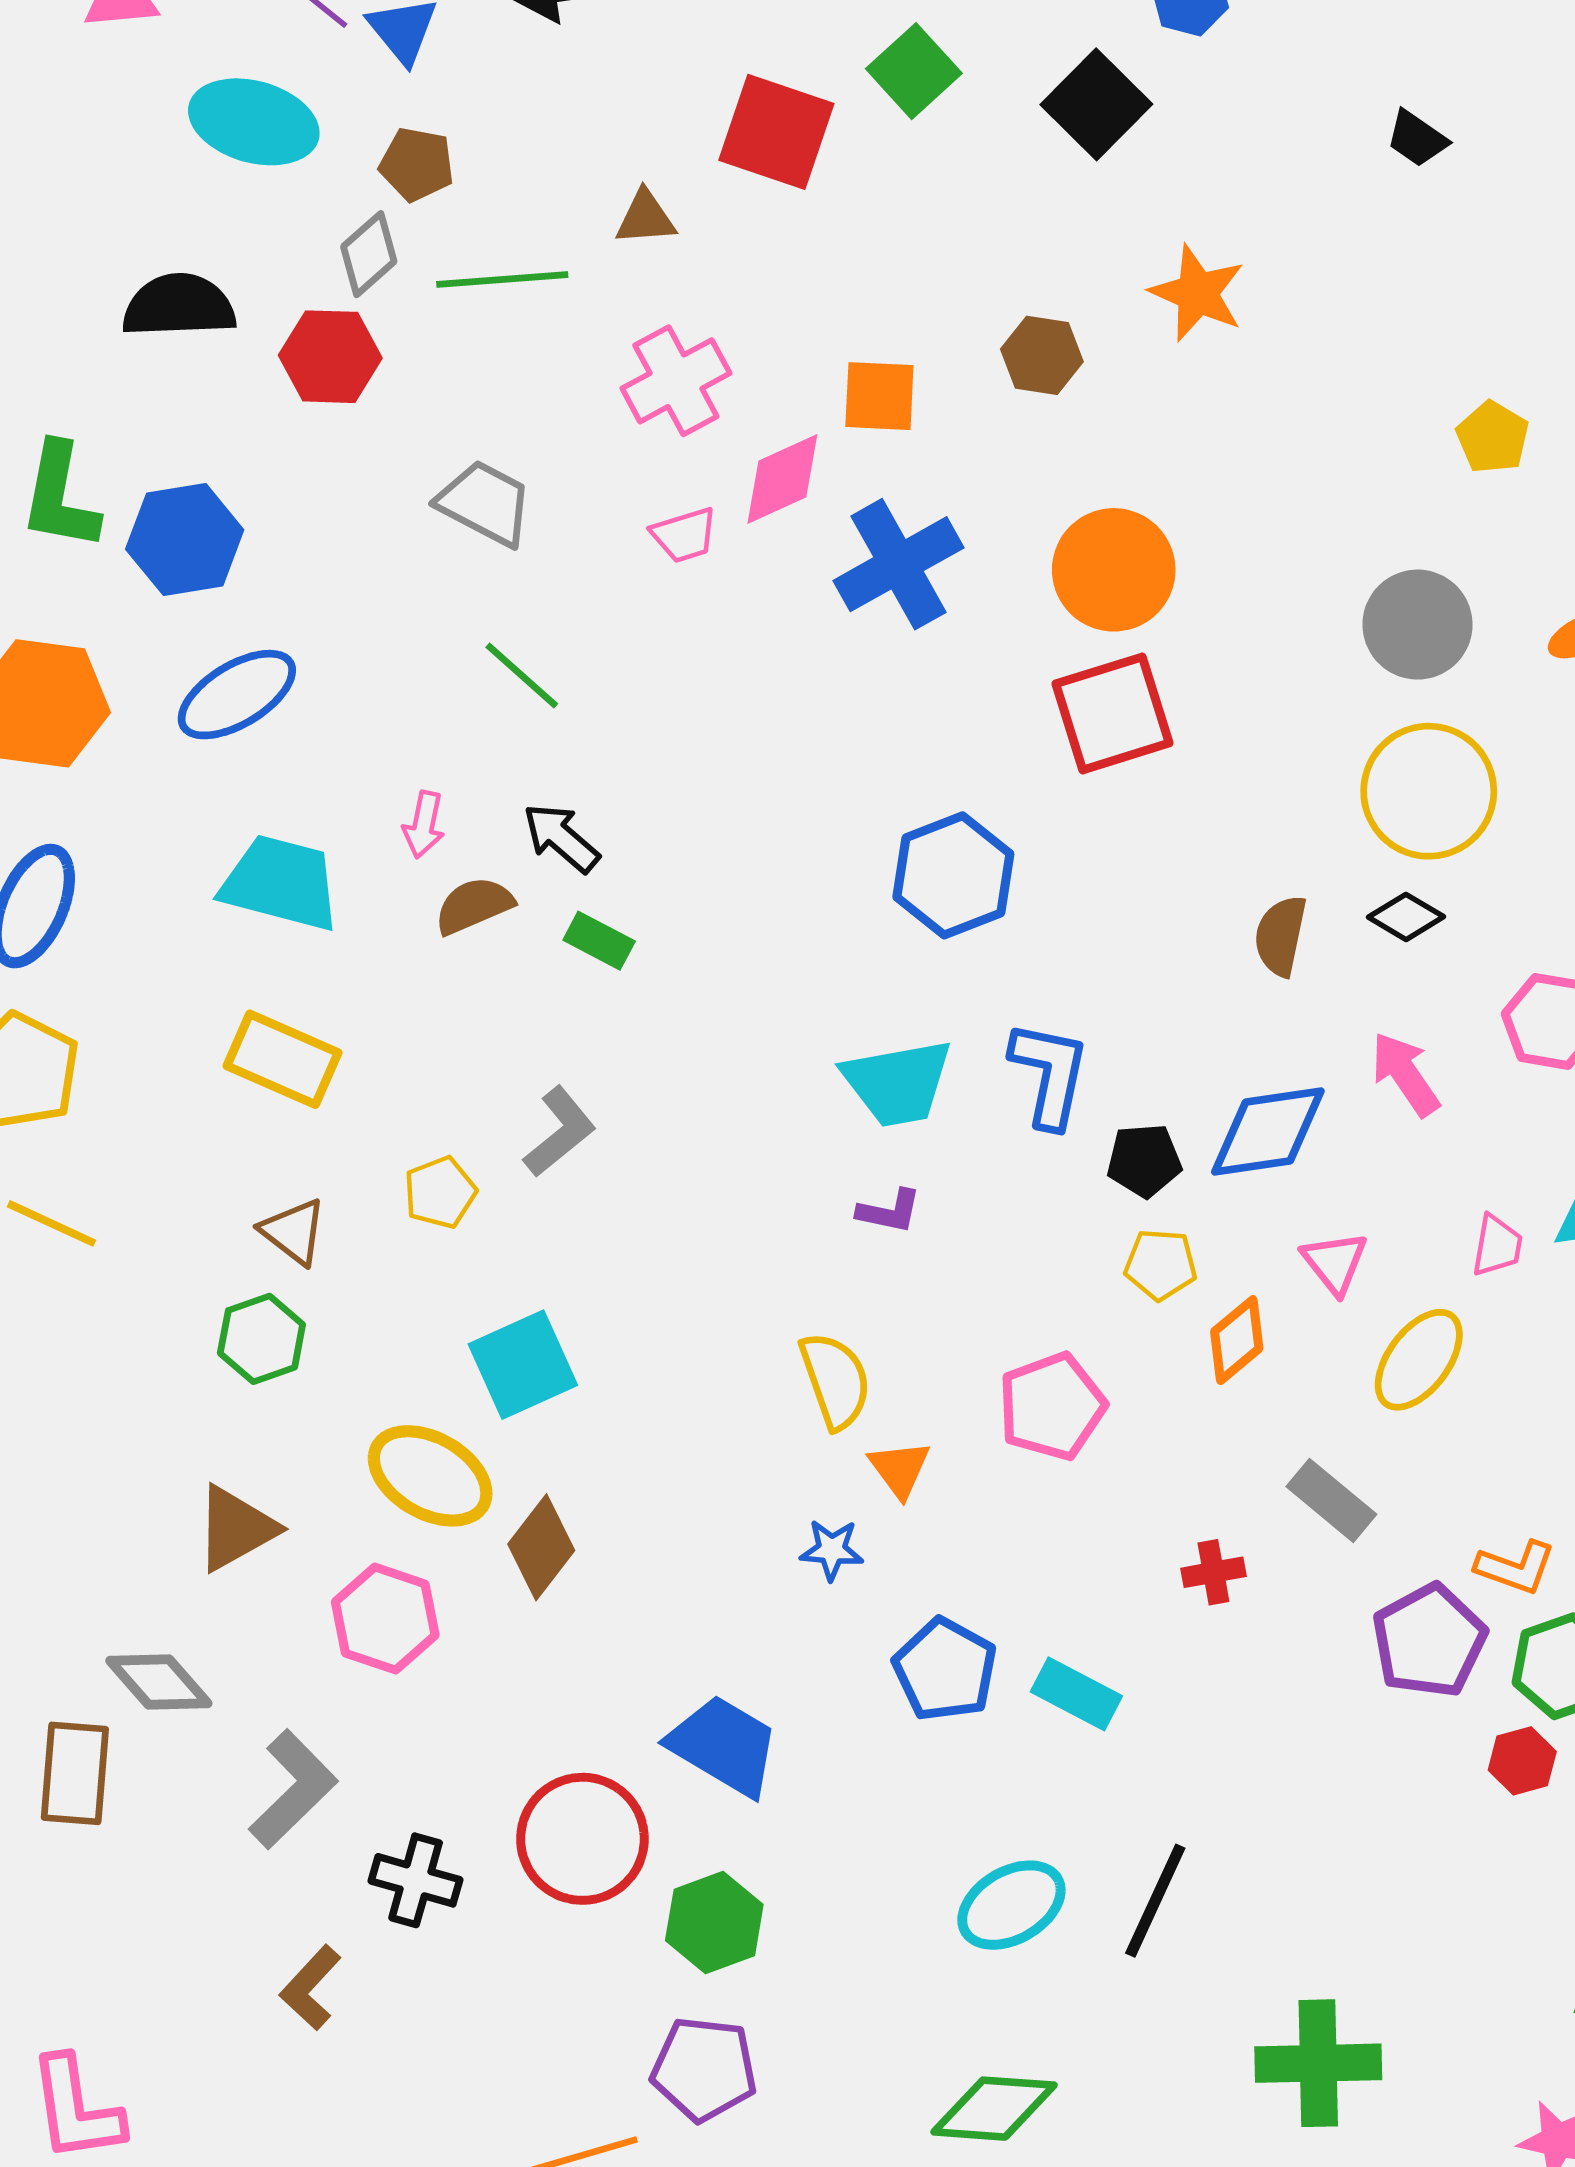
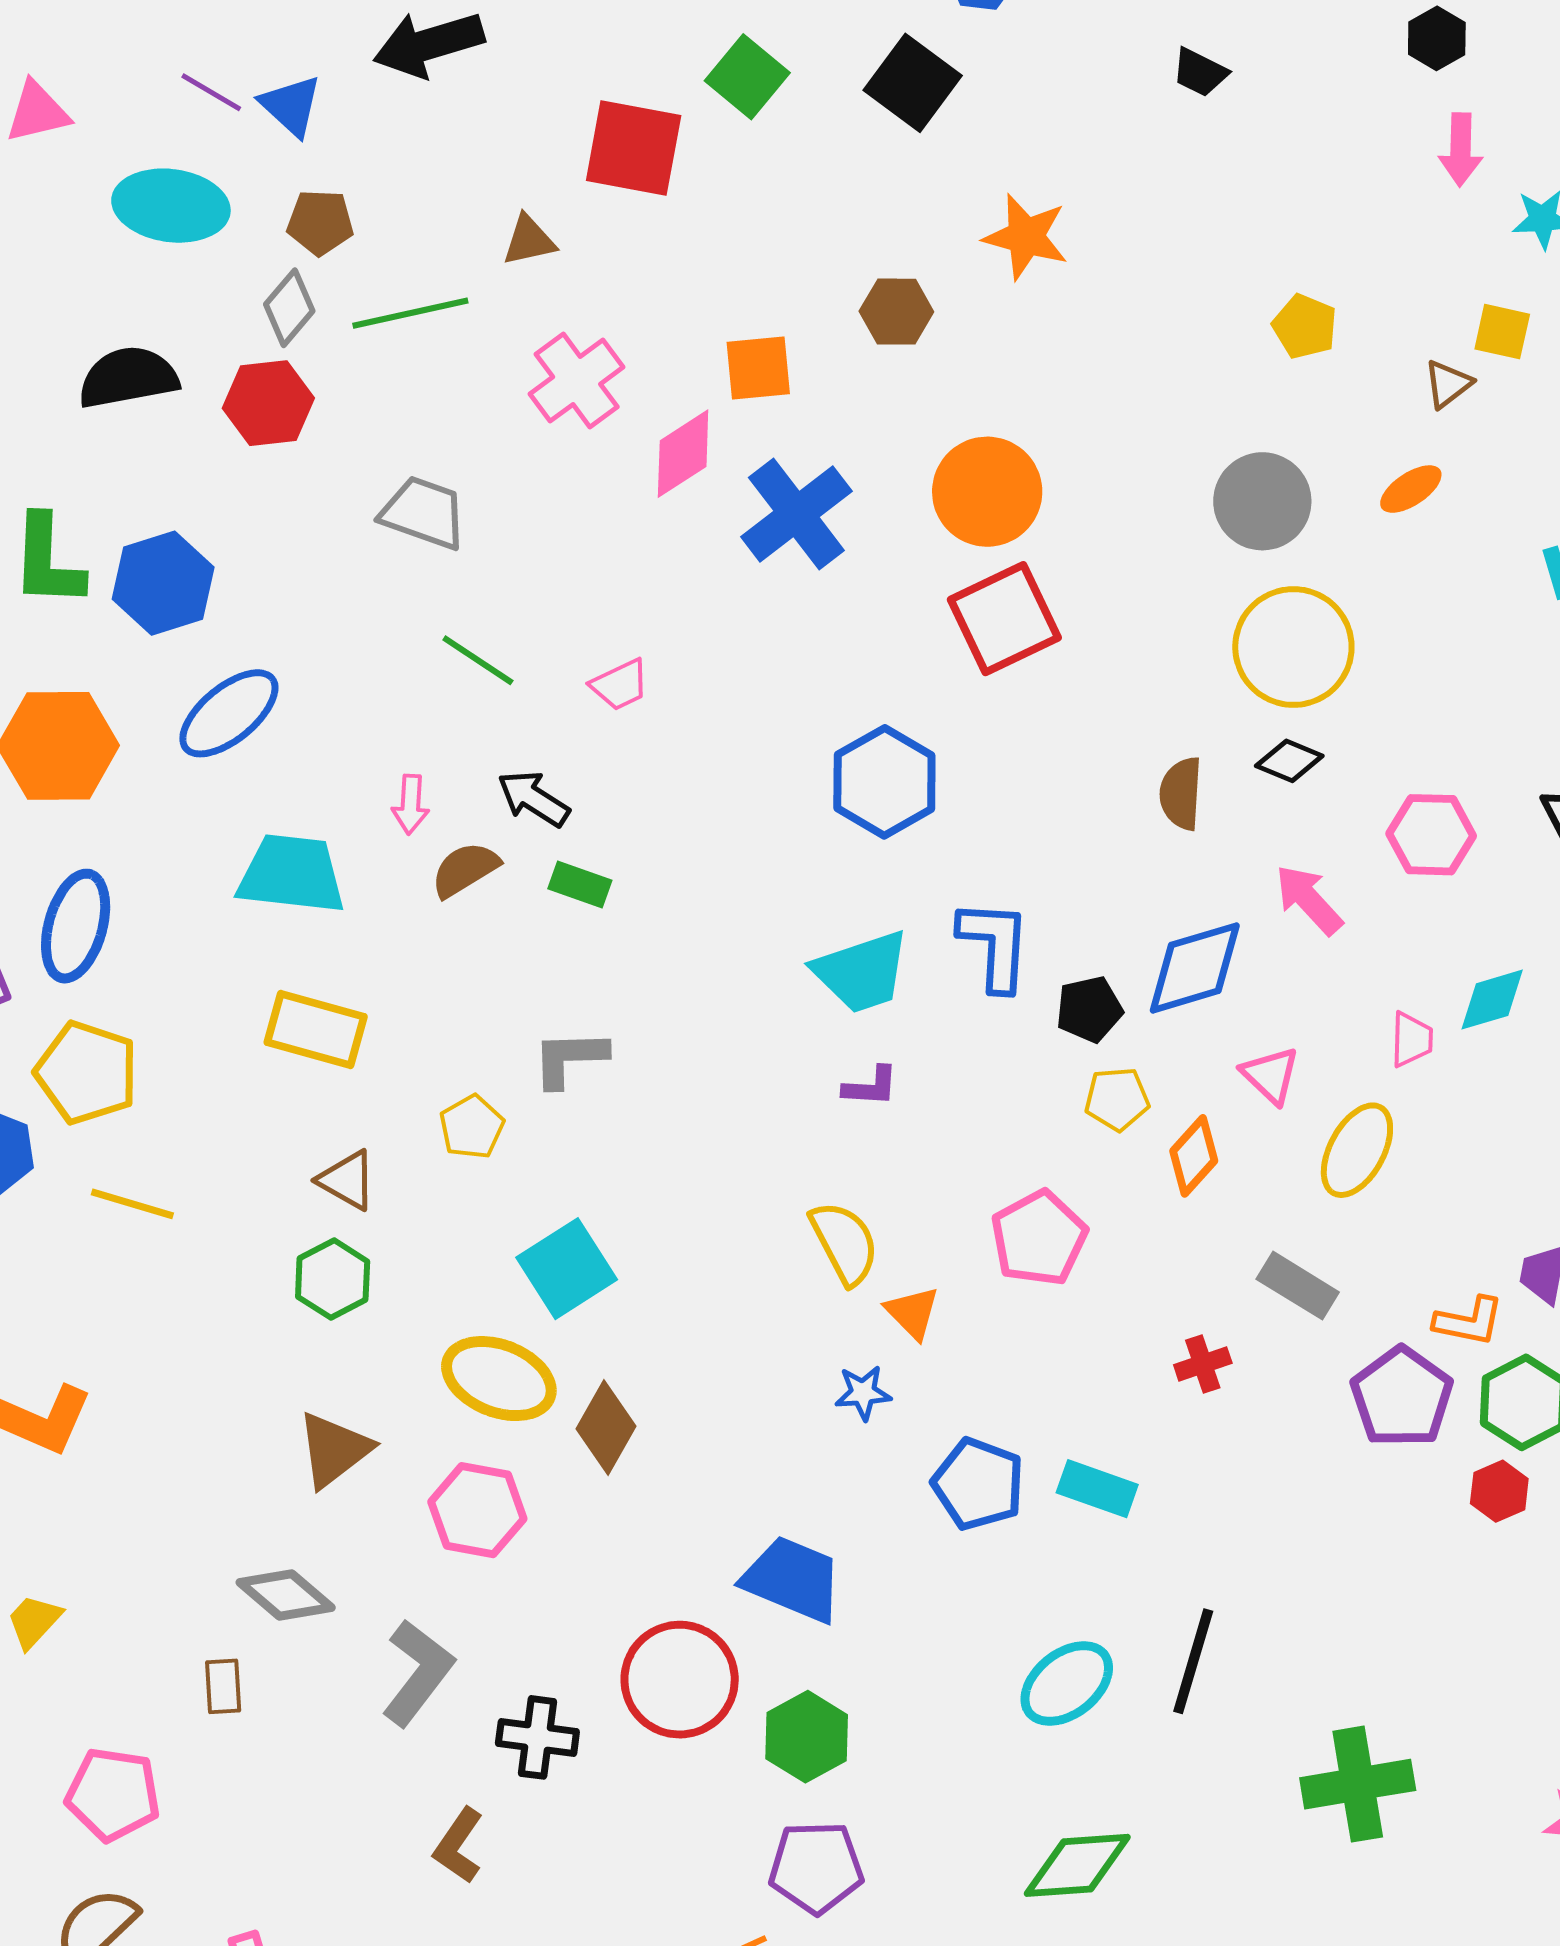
pink trapezoid: (684, 535) -> (620, 685), moved
gray L-shape: (560, 1132) -> (570, 1058), turned -134
brown rectangle: (75, 1773) -> (223, 1686), size x0.6

